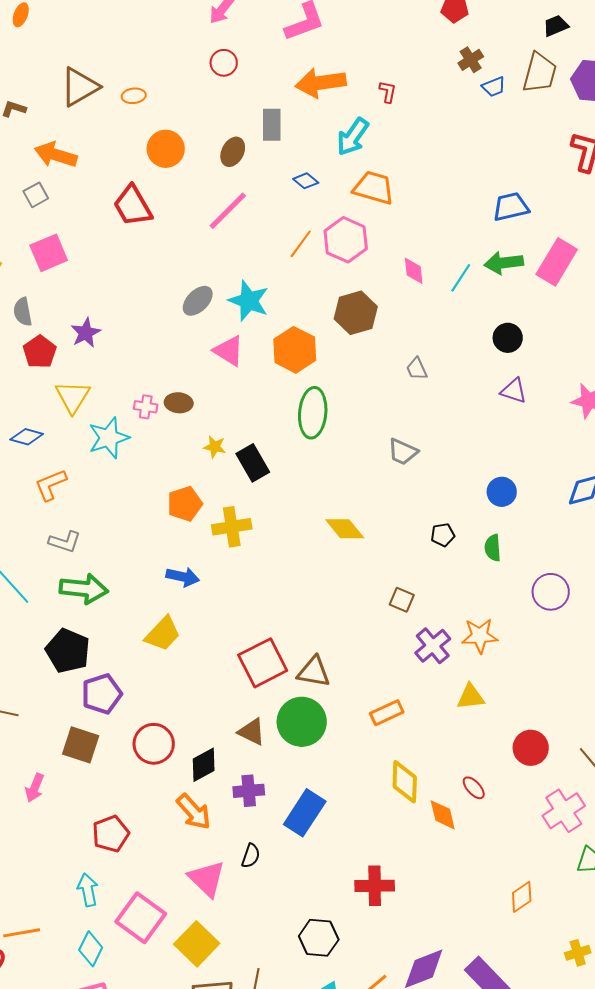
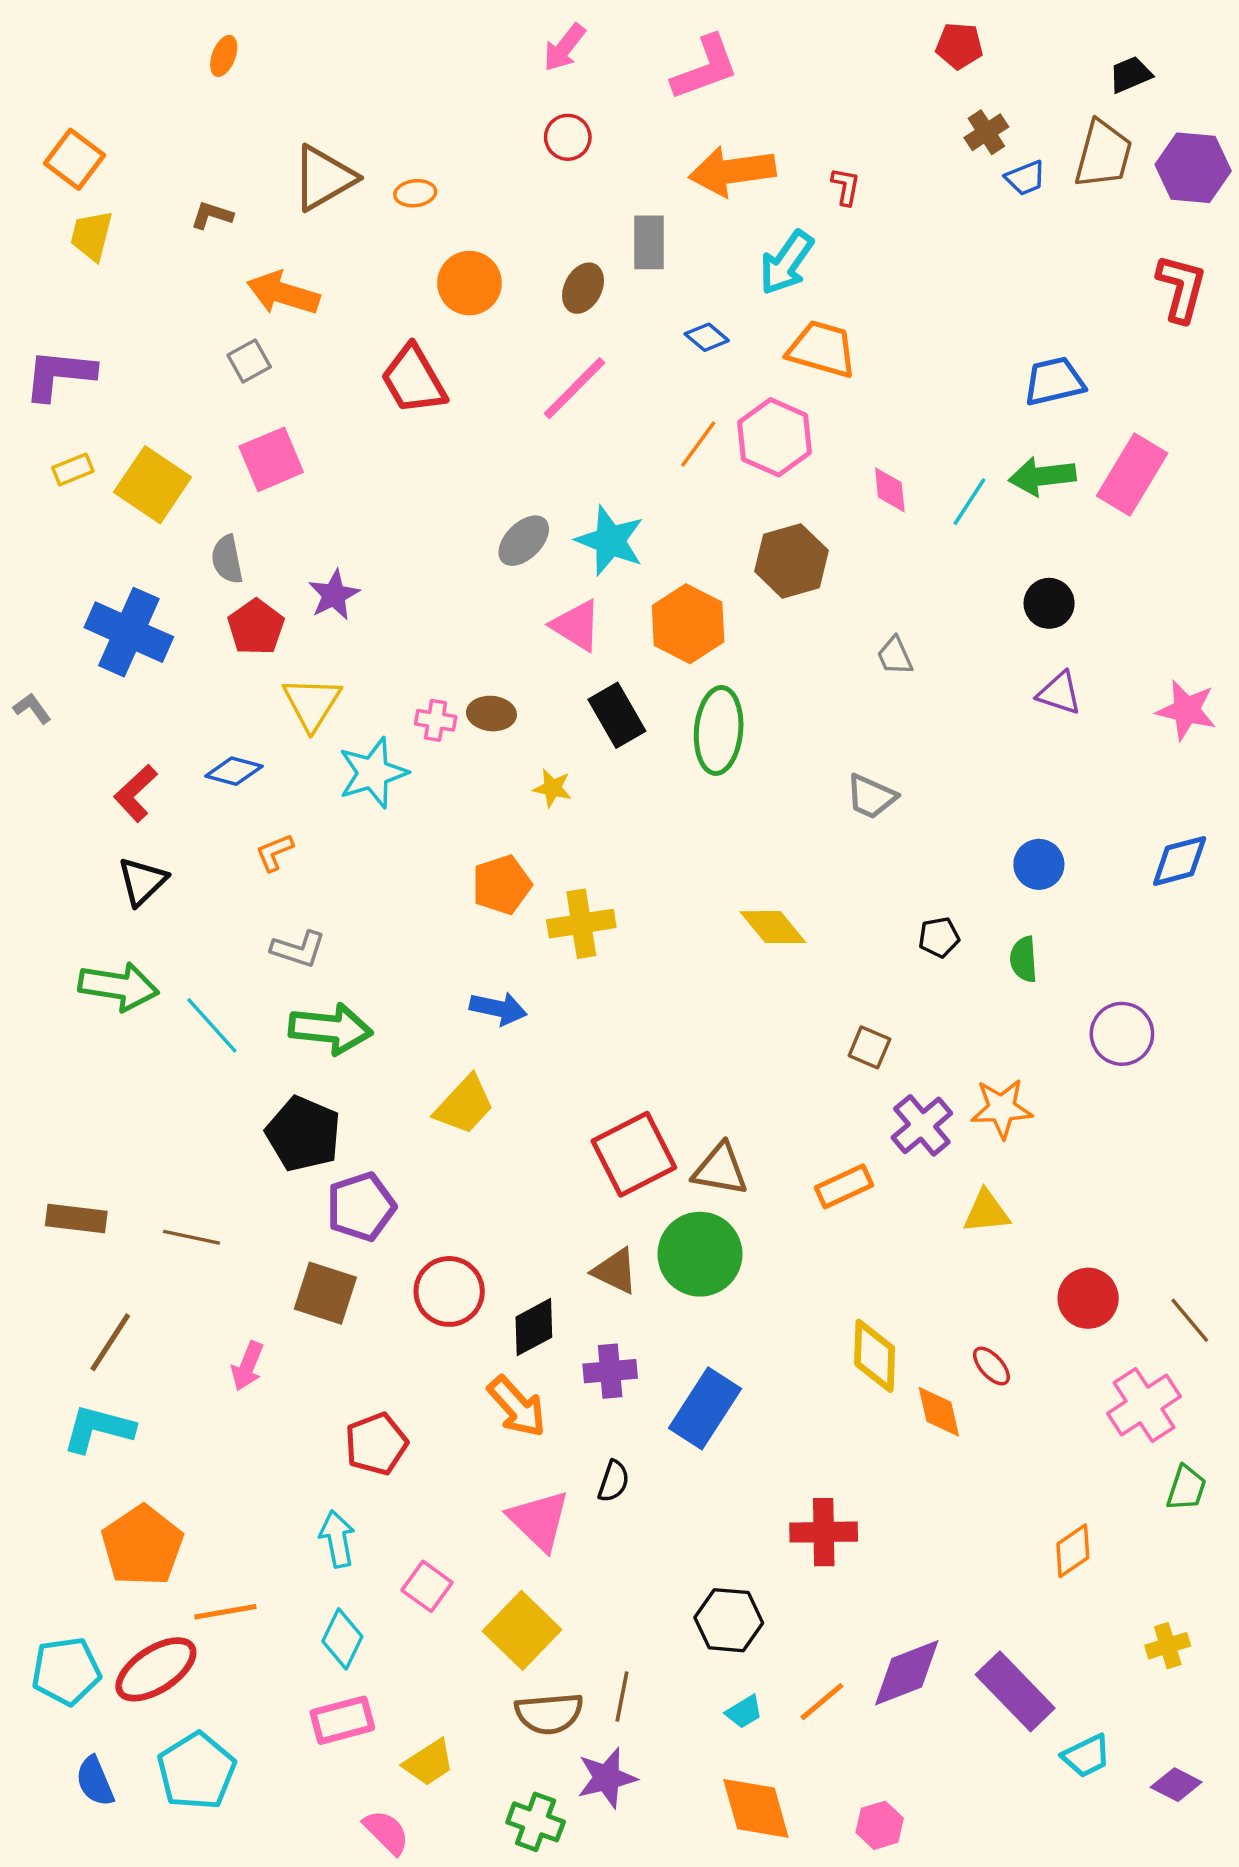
black rectangle: (253, 463) -> (617, 715), moved
orange L-shape: (51, 485) -> (275, 852), size x0.7
orange rectangle: (387, 713) -> (844, 1186), moved
pink square: (141, 918) -> (427, 1586), size x0.6

